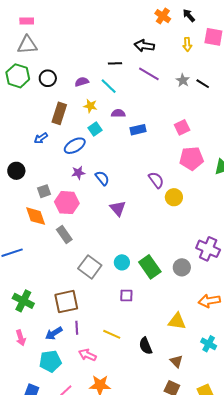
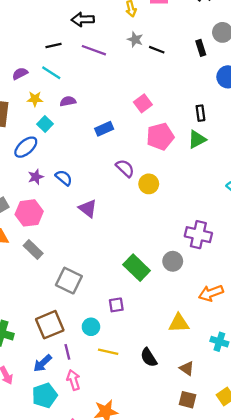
gray star: (183, 80) -> (135, 39), moved
blue rectangle: (138, 130) -> (104, 129), moved
cyan circle: (122, 262) -> (91, 327), moved
pink arrow: (87, 355) -> (73, 380), moved, turned 60

